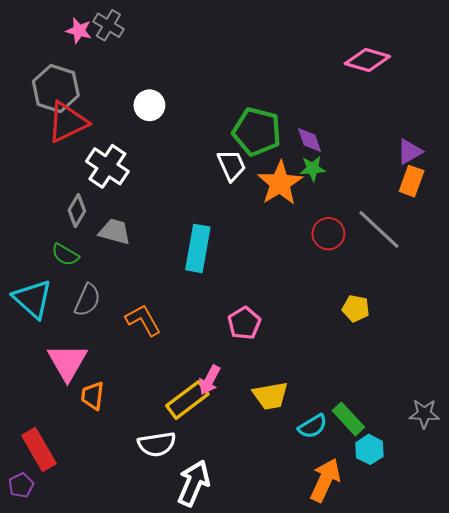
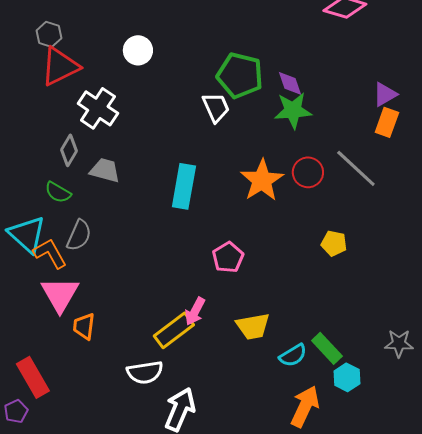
gray hexagon: (56, 88) -> (49, 34), size x0.6
green star: (313, 168) -> (293, 110), size x1.5
orange star: (280, 183) -> (262, 180), moved
orange L-shape: (143, 320) -> (50, 253), moved

